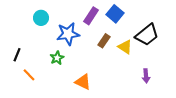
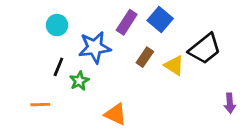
black line: (17, 55) -> (58, 67), moved
orange line: (29, 75) -> (40, 105), turned -48
purple arrow: (146, 76) -> (230, 103), moved

